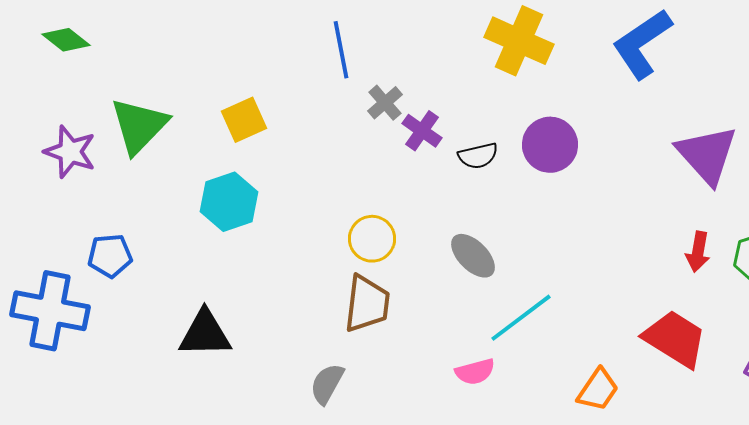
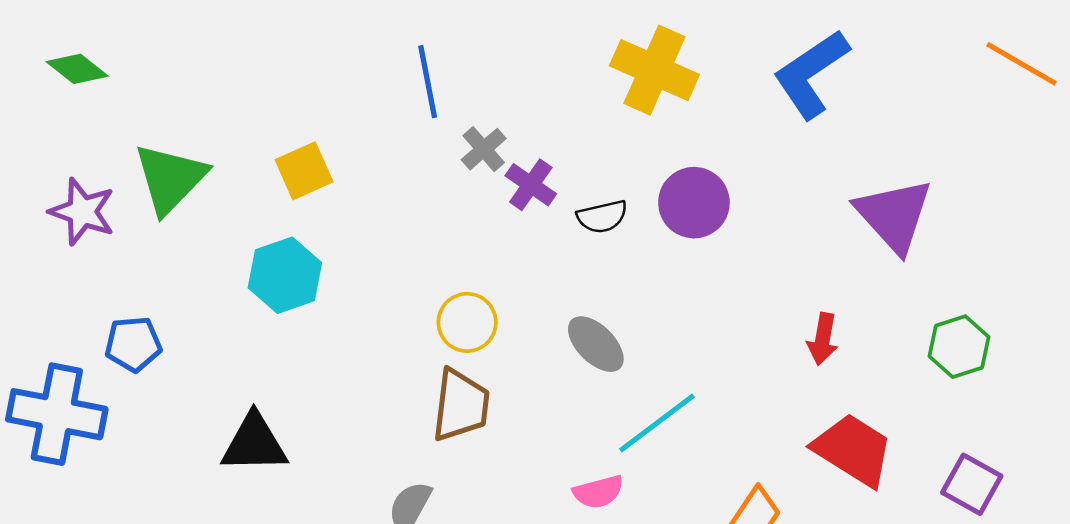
red arrow: (698, 252) -> (823, 339), moved

